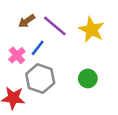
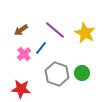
brown arrow: (27, 21) -> (21, 30), moved
gray hexagon: (40, 79) -> (57, 74), moved

